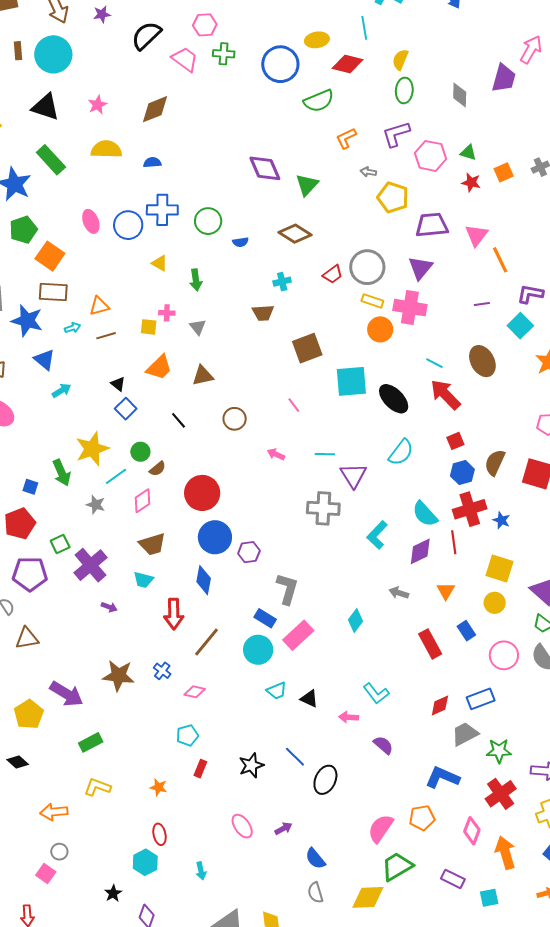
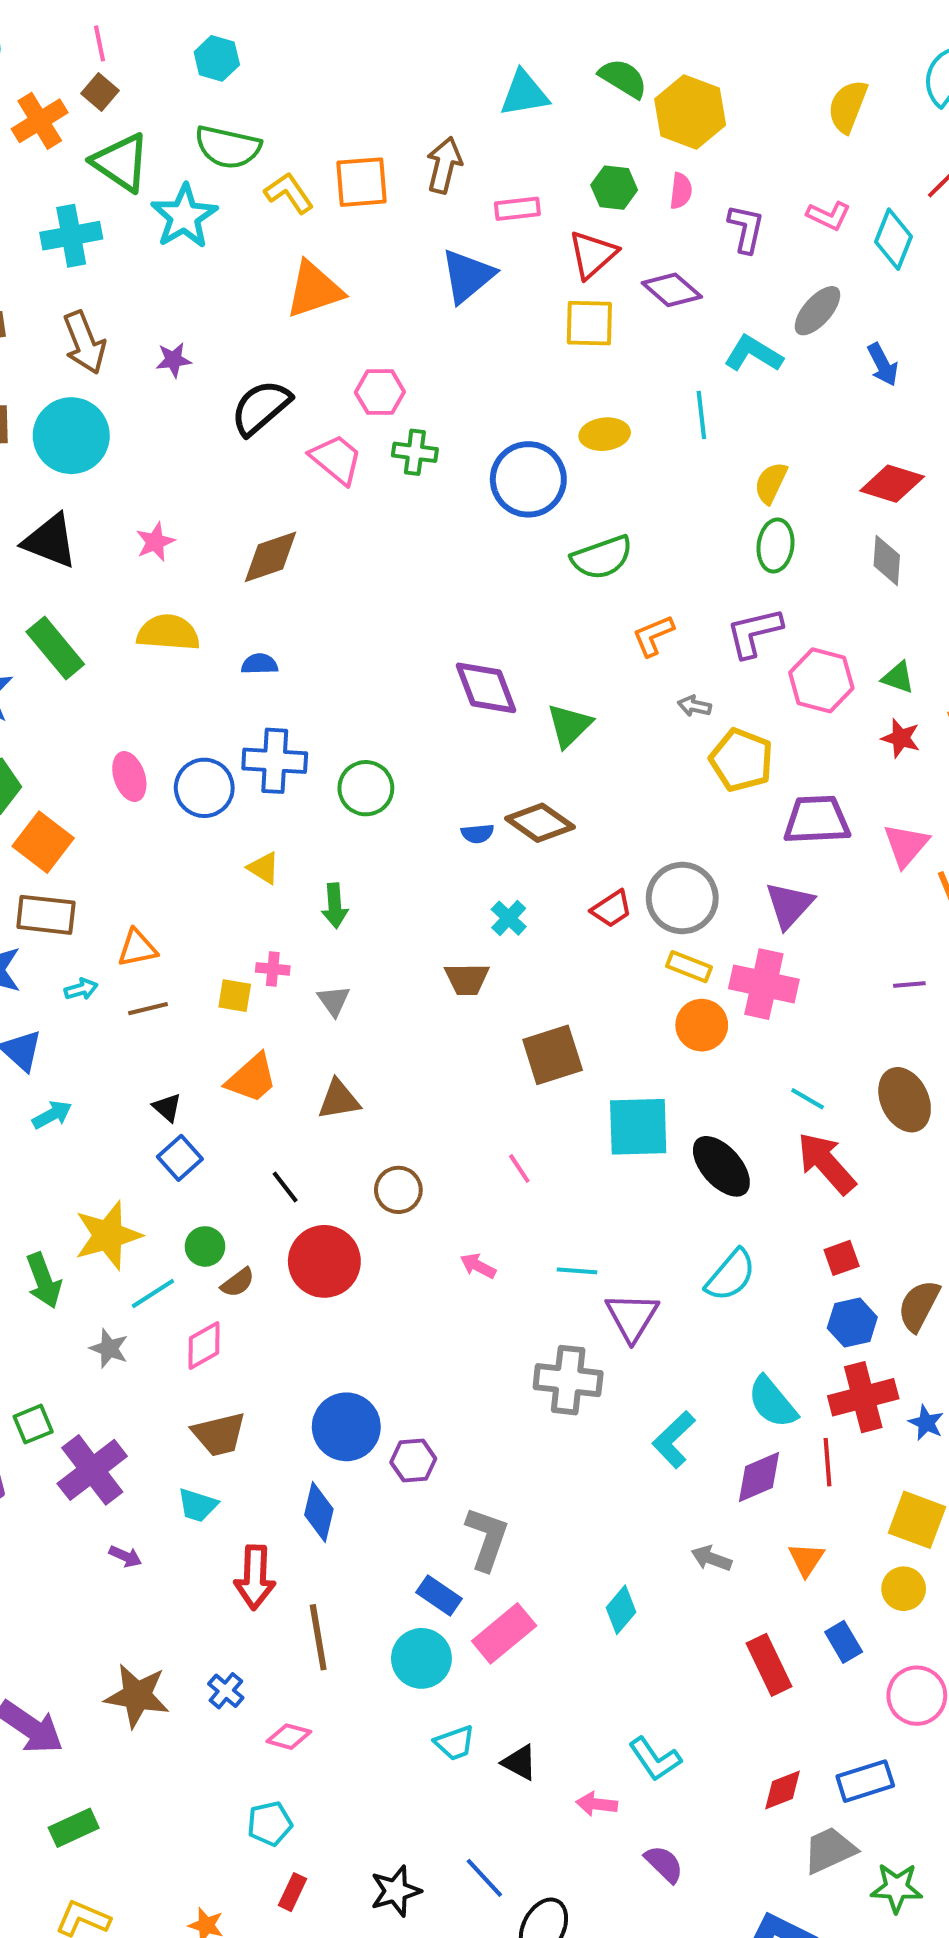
red diamond: (347, 64) -> (892, 484), moved
blue semicircle: (240, 242) -> (477, 833), moved
cyan cross: (282, 282) -> (509, 918), turned -36
red circle: (202, 493) -> (324, 1261), moved
brown line: (207, 642) -> (318, 1637), turned -52

